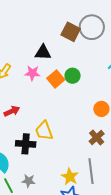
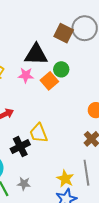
black triangle: (43, 52) -> (36, 54), size x1.4
green circle: (73, 76) -> (61, 69), moved
black cross: (26, 144) -> (20, 147), turned -30

